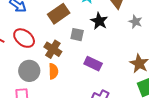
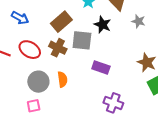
gray square: (77, 35) -> (82, 40), size x1.5
brown cross: (53, 49) -> (58, 48), moved

